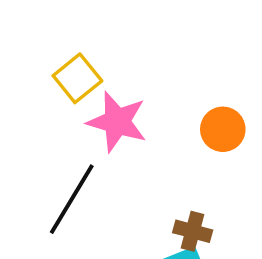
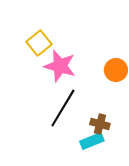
black line: (72, 199) -> (63, 108), moved

